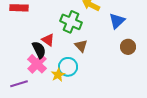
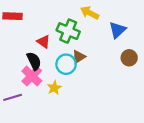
red triangle: (48, 40) -> (44, 42), moved
brown triangle: (81, 46) -> (79, 57), turned 40
cyan circle: (68, 67) -> (66, 64), moved

